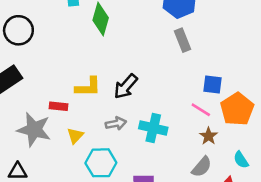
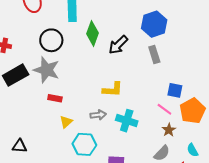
black circle: (18, 30) -> (51, 40), moved
black arrow: (126, 86) -> (118, 45), moved
yellow L-shape: (88, 87) -> (113, 89), moved
gray star: (34, 130) -> (46, 70), moved

